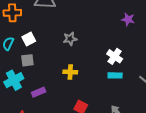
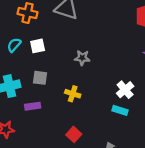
gray square: (27, 60) -> (40, 78), moved

